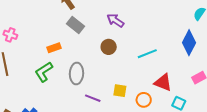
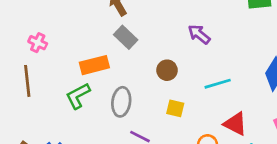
purple arrow: (115, 20) -> (199, 34), moved
orange rectangle: (54, 48) -> (94, 65), size x1.5
yellow square: (120, 91) -> (175, 108), moved

